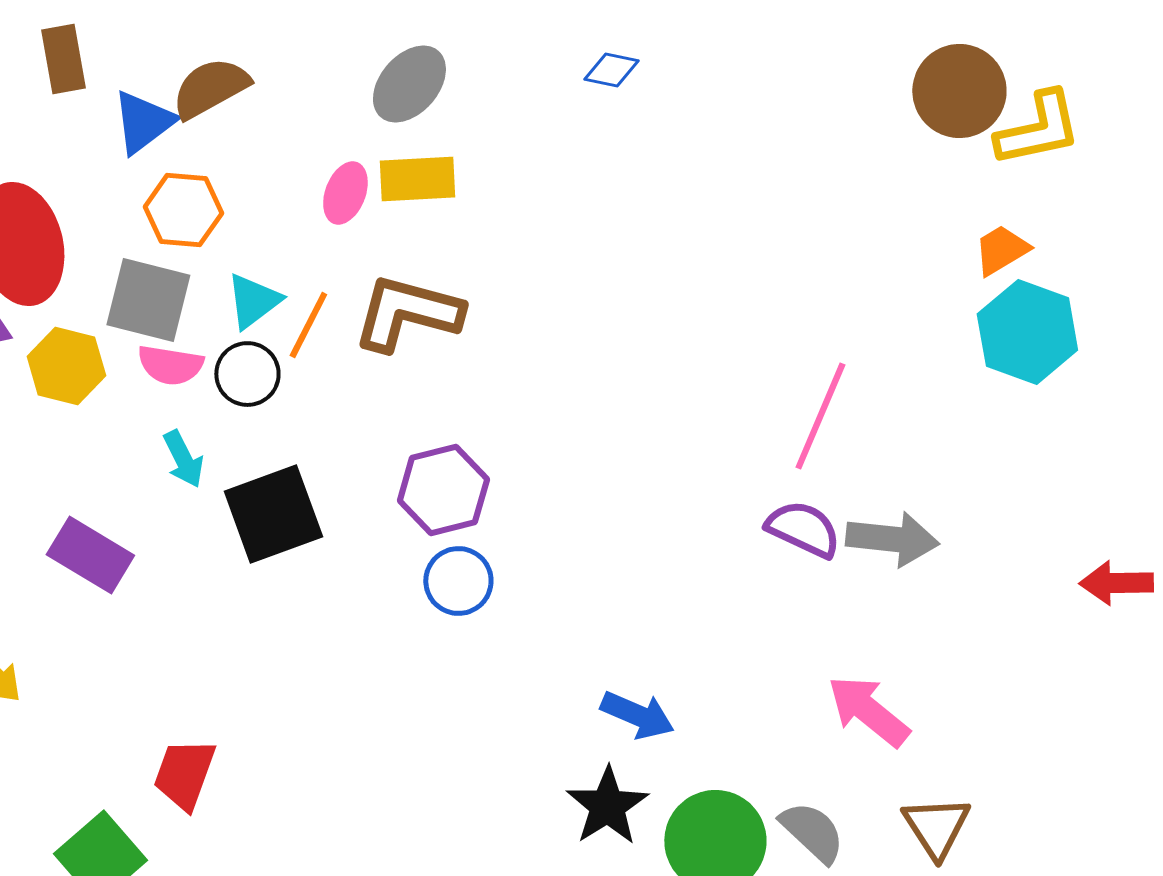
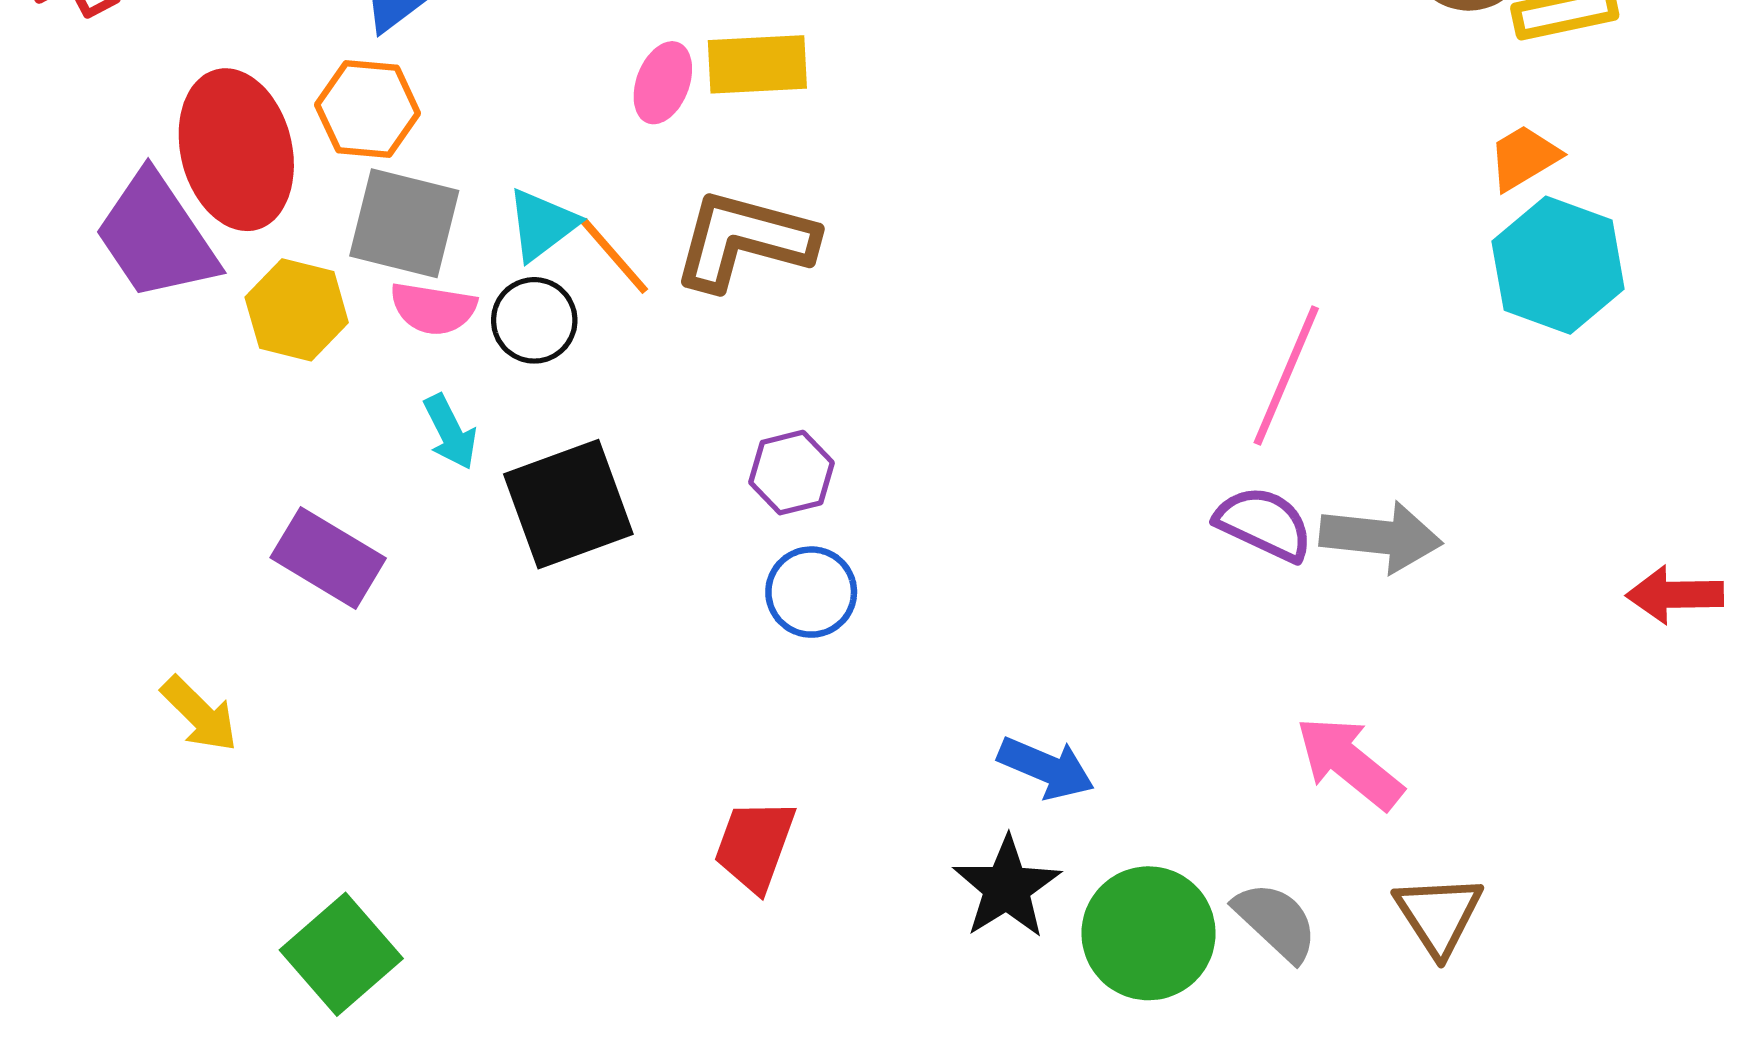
orange hexagon: (183, 210) -> (368, 109), moved
orange line: (308, 325) -> (614, 256), turned -68
purple hexagon: (443, 490) -> (791, 473), size x0.7
red trapezoid: (184, 774) -> (755, 845), moved

